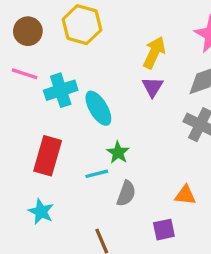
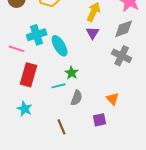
pink line: (25, 74) -> (17, 49), moved
orange triangle: (185, 195) -> (113, 99), turned 40

